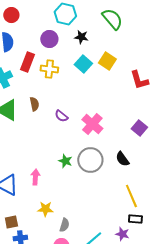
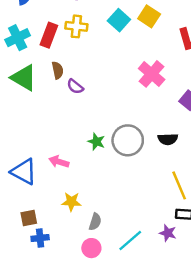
red rectangle: (27, 62) -> (49, 35), moved
purple semicircle: (61, 116) -> (75, 86), moved
pink cross: (92, 124) -> (152, 74), moved
black semicircle: (122, 159) -> (168, 139), turned -56
pink arrow: (35, 177) -> (59, 162), turned -77

